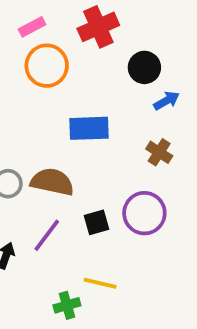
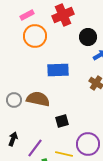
purple circle: (144, 213) -> (88, 144), moved
purple line: (47, 235) -> (35, 148), moved

